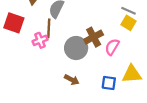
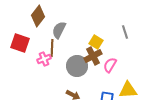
gray line: (129, 11) -> (125, 32), turned 48
yellow square: (129, 23) -> (96, 42), moved

